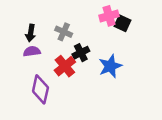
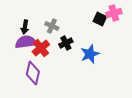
pink cross: (109, 16) -> (114, 13), moved
purple semicircle: (32, 51) -> (26, 42), size x1.5
red cross: (65, 66) -> (41, 48), moved

